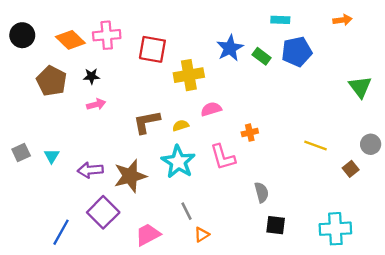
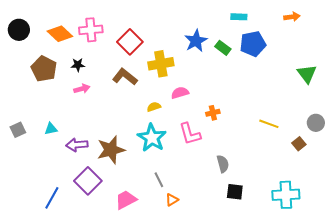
red square: (152, 49) -> (130, 42), turned 35
brown L-shape: (147, 122) -> (125, 77), moved, turned 50
cyan triangle: (52, 156) -> (51, 129), moved, turned 48

